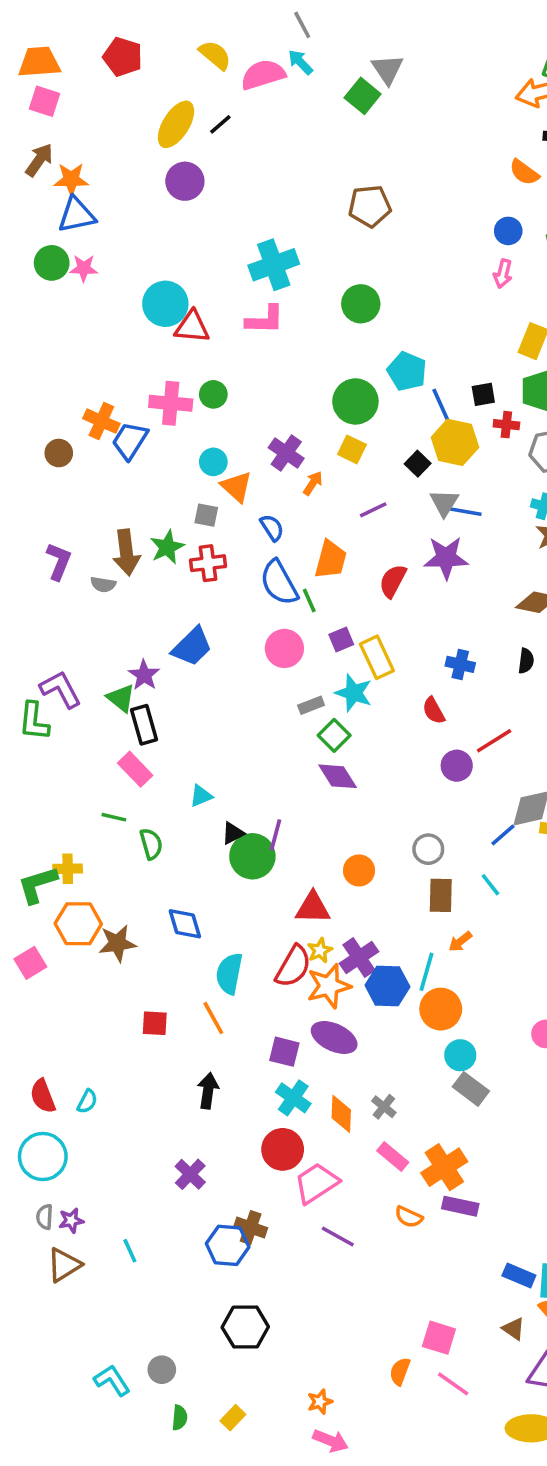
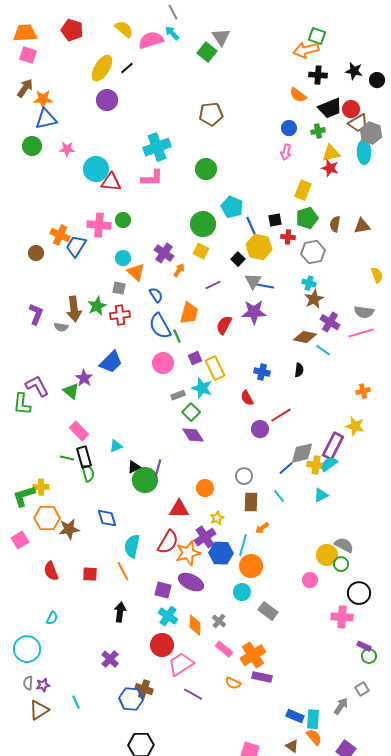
pink star: (84, 268) -> (67, 149), moved
black rectangle: (144, 725) -> (84, 457), moved
yellow star: (320, 950) -> (217, 518), moved
cyan circle: (460, 1055) -> (242, 592), moved
red semicircle: (43, 1096) -> (51, 571), moved

